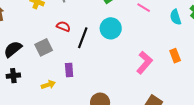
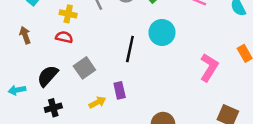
red semicircle: (63, 26) -> (64, 37), moved
yellow arrow: (48, 85) -> (97, 102), moved

